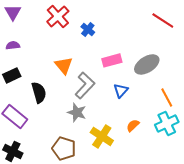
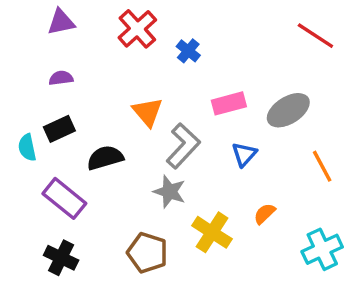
purple triangle: (13, 12) -> (61, 22), turned 48
black semicircle: (39, 92) -> (105, 158), turned -90
cyan cross: (167, 123) -> (322, 249), moved

